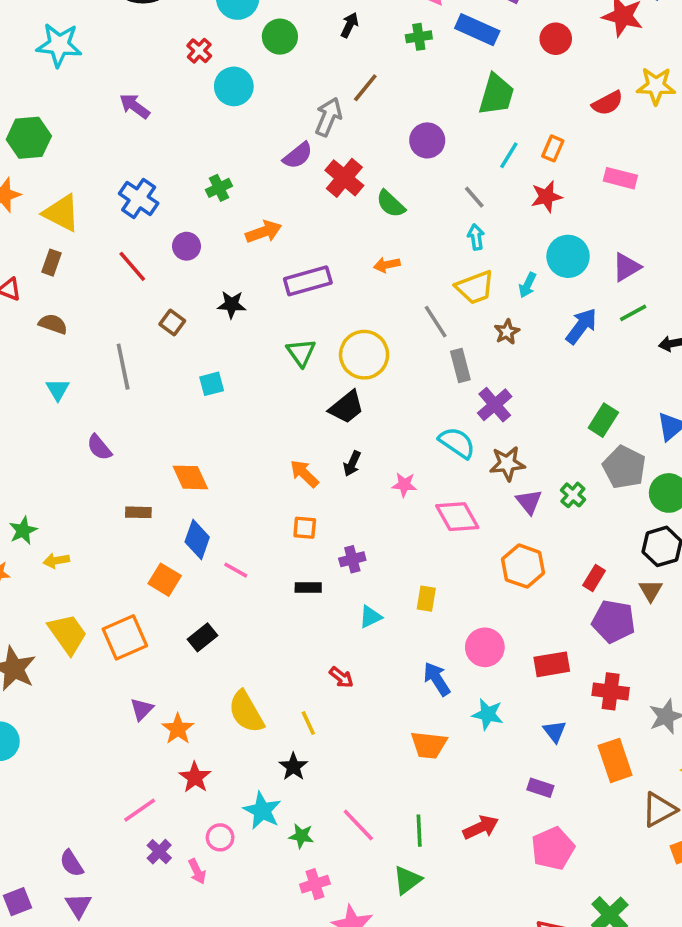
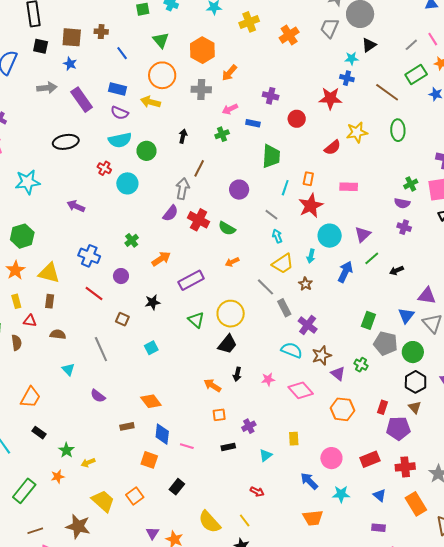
blue rectangle: (477, 30) -> (253, 123), size x0.6
red star: (546, 197) -> (311, 206), size x1.4
orange square: (125, 637) -> (135, 496), size x0.7

